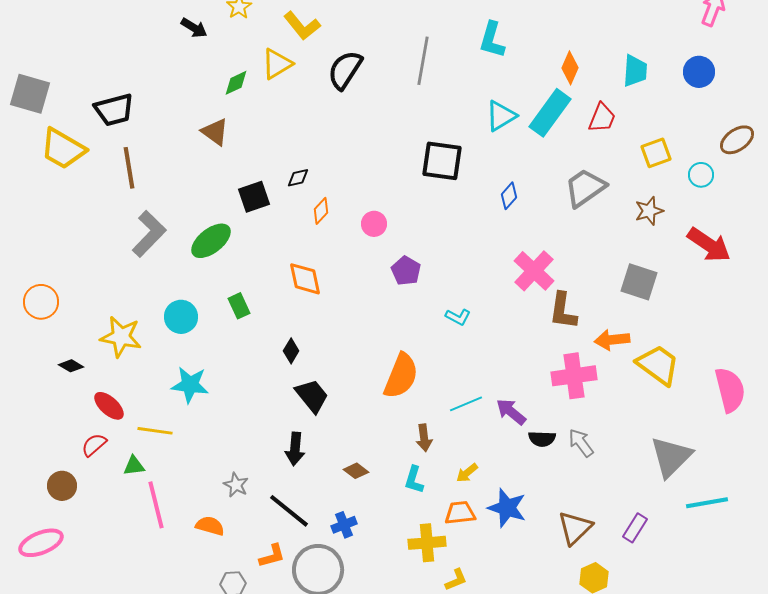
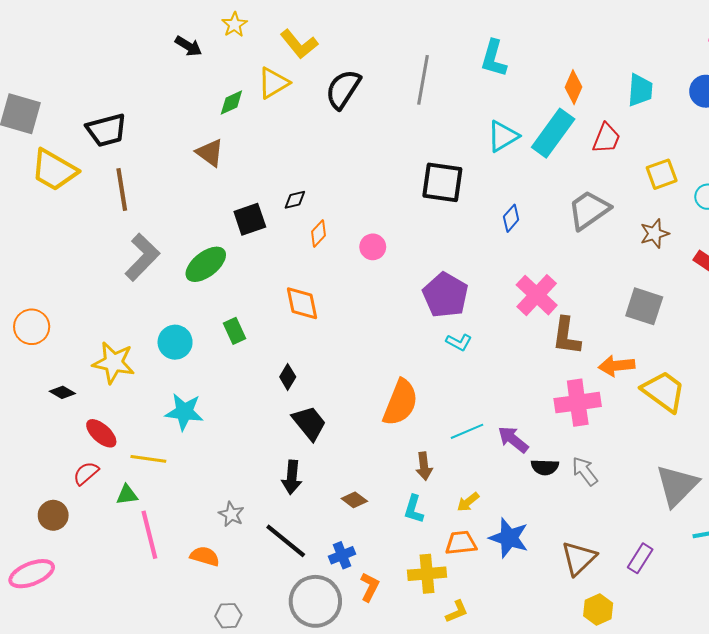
purple pentagon: (406, 271) -> (445, 295), moved, size x1.5
orange L-shape: (272, 556) -> (370, 587), moved, turned -48

